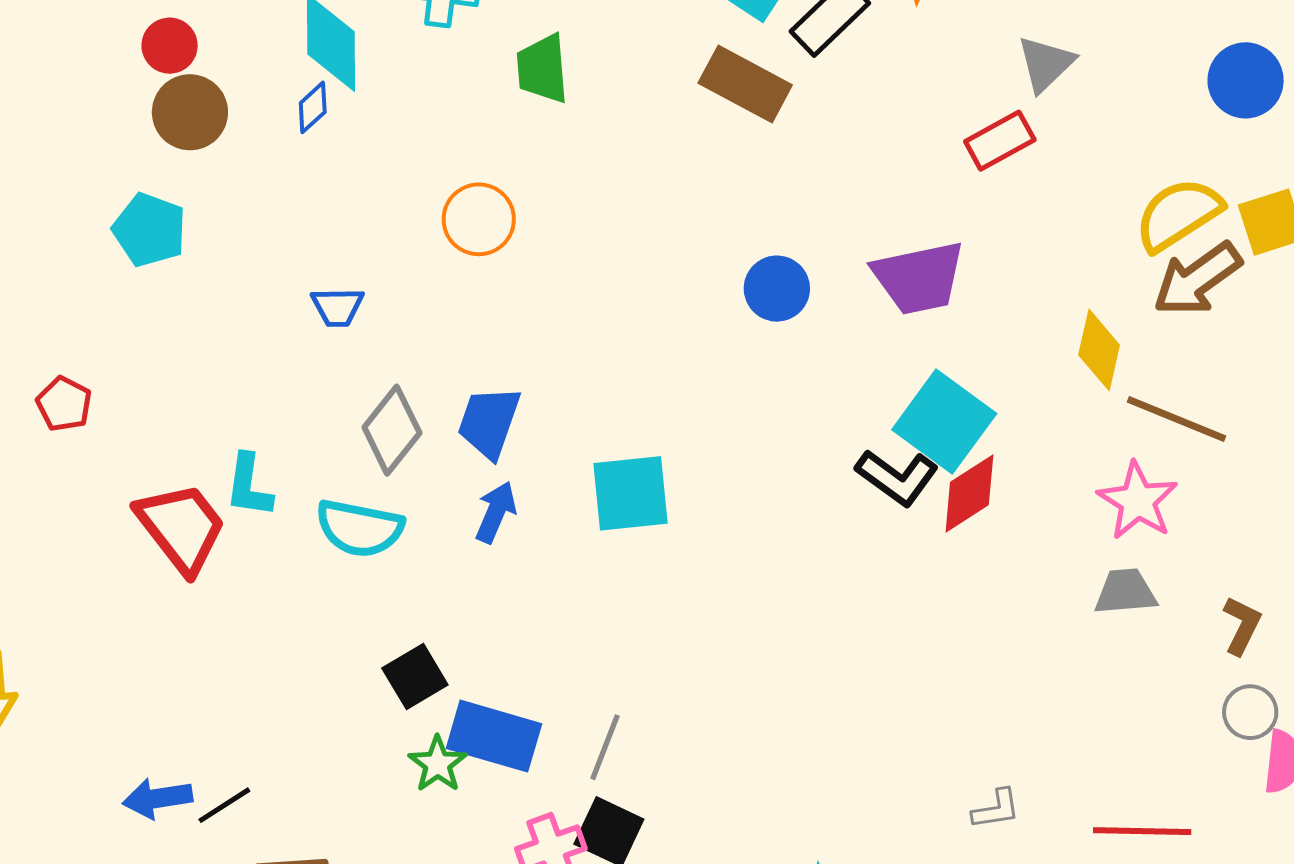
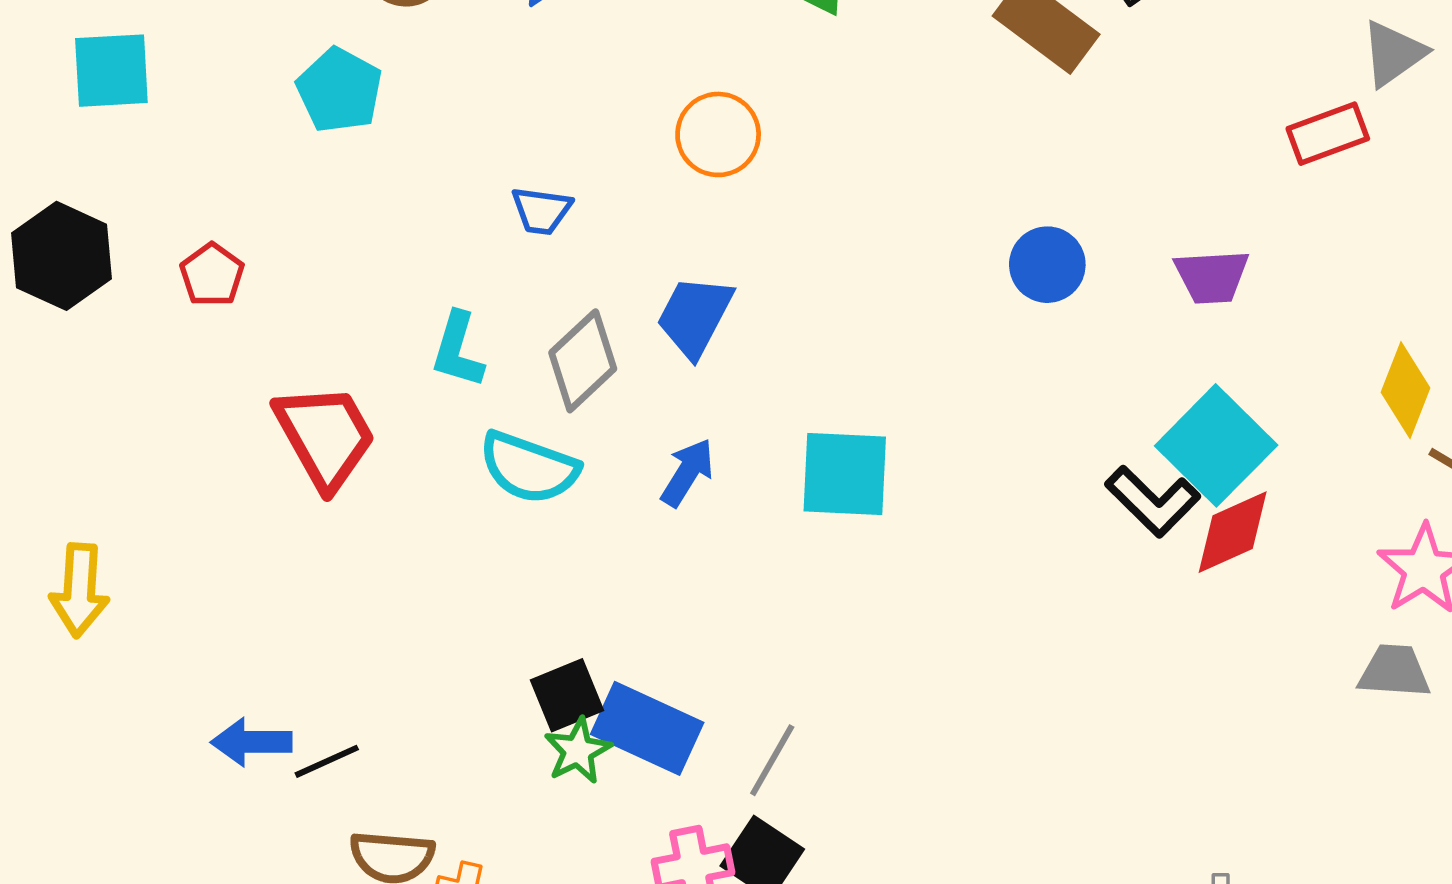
purple trapezoid: (919, 278) -> (1212, 277), size x0.7
blue trapezoid: (489, 422) -> (695, 316), moved
cyan L-shape: (249, 486) -> (458, 350), moved
black square: (415, 676) -> (567, 695), moved

